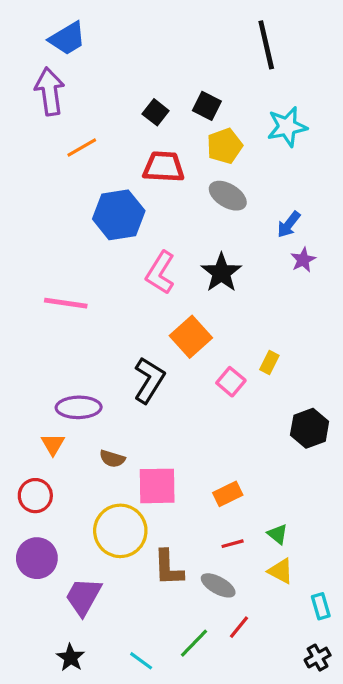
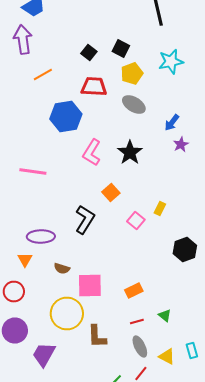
orange square: (191, 337) -> (111, 192), size x0.7
yellow triangle: (281, 571) -> (167, 356), moved
gray ellipse: (218, 585) -> (140, 346), moved, turned 35
cyan rectangle: (321, 606) -> (192, 350), moved

